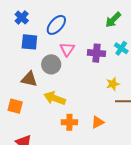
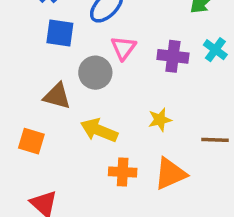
yellow star: (113, 84) -> (160, 120), moved
orange triangle: (98, 122) -> (170, 174), size x1.5

